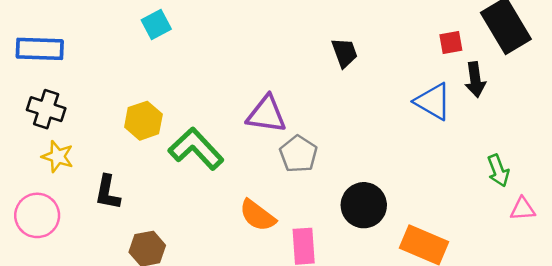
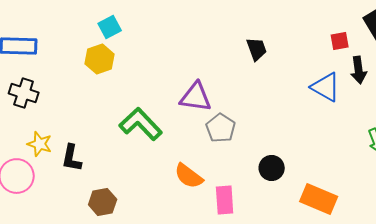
yellow hexagon: (143, 121) -> (100, 59), moved
yellow star: (58, 157) -> (40, 144), moved
black circle: (364, 205) -> (272, 168), size x0.7

